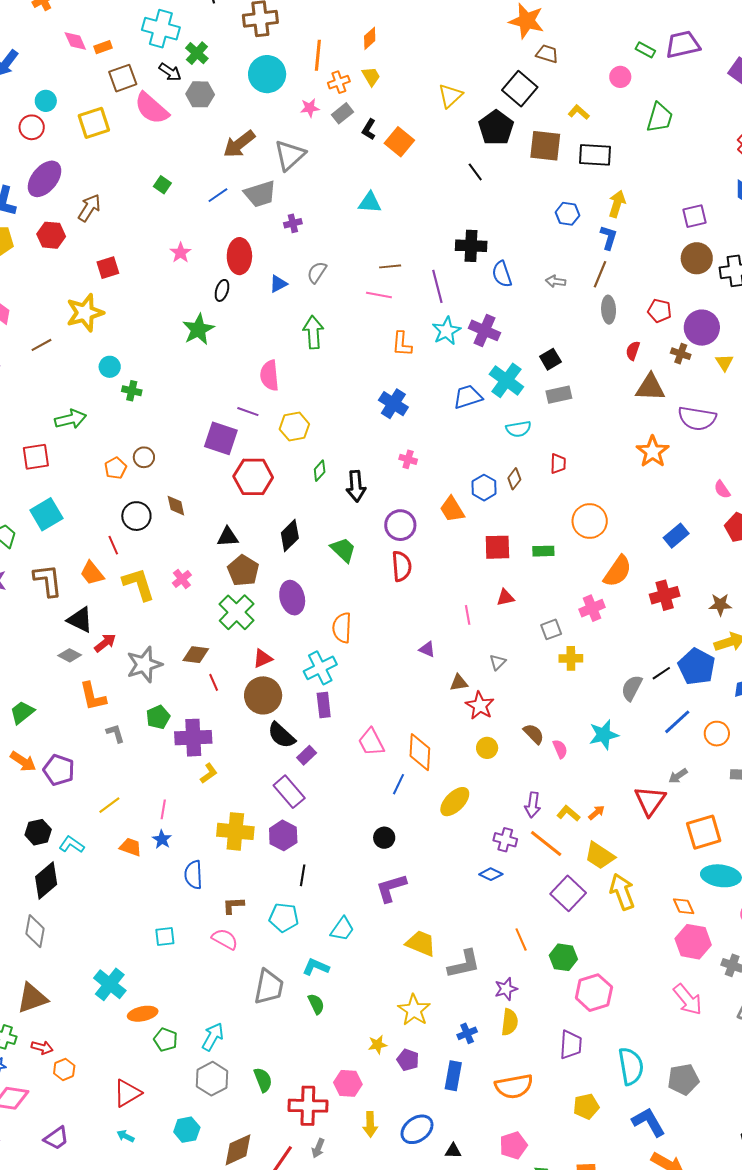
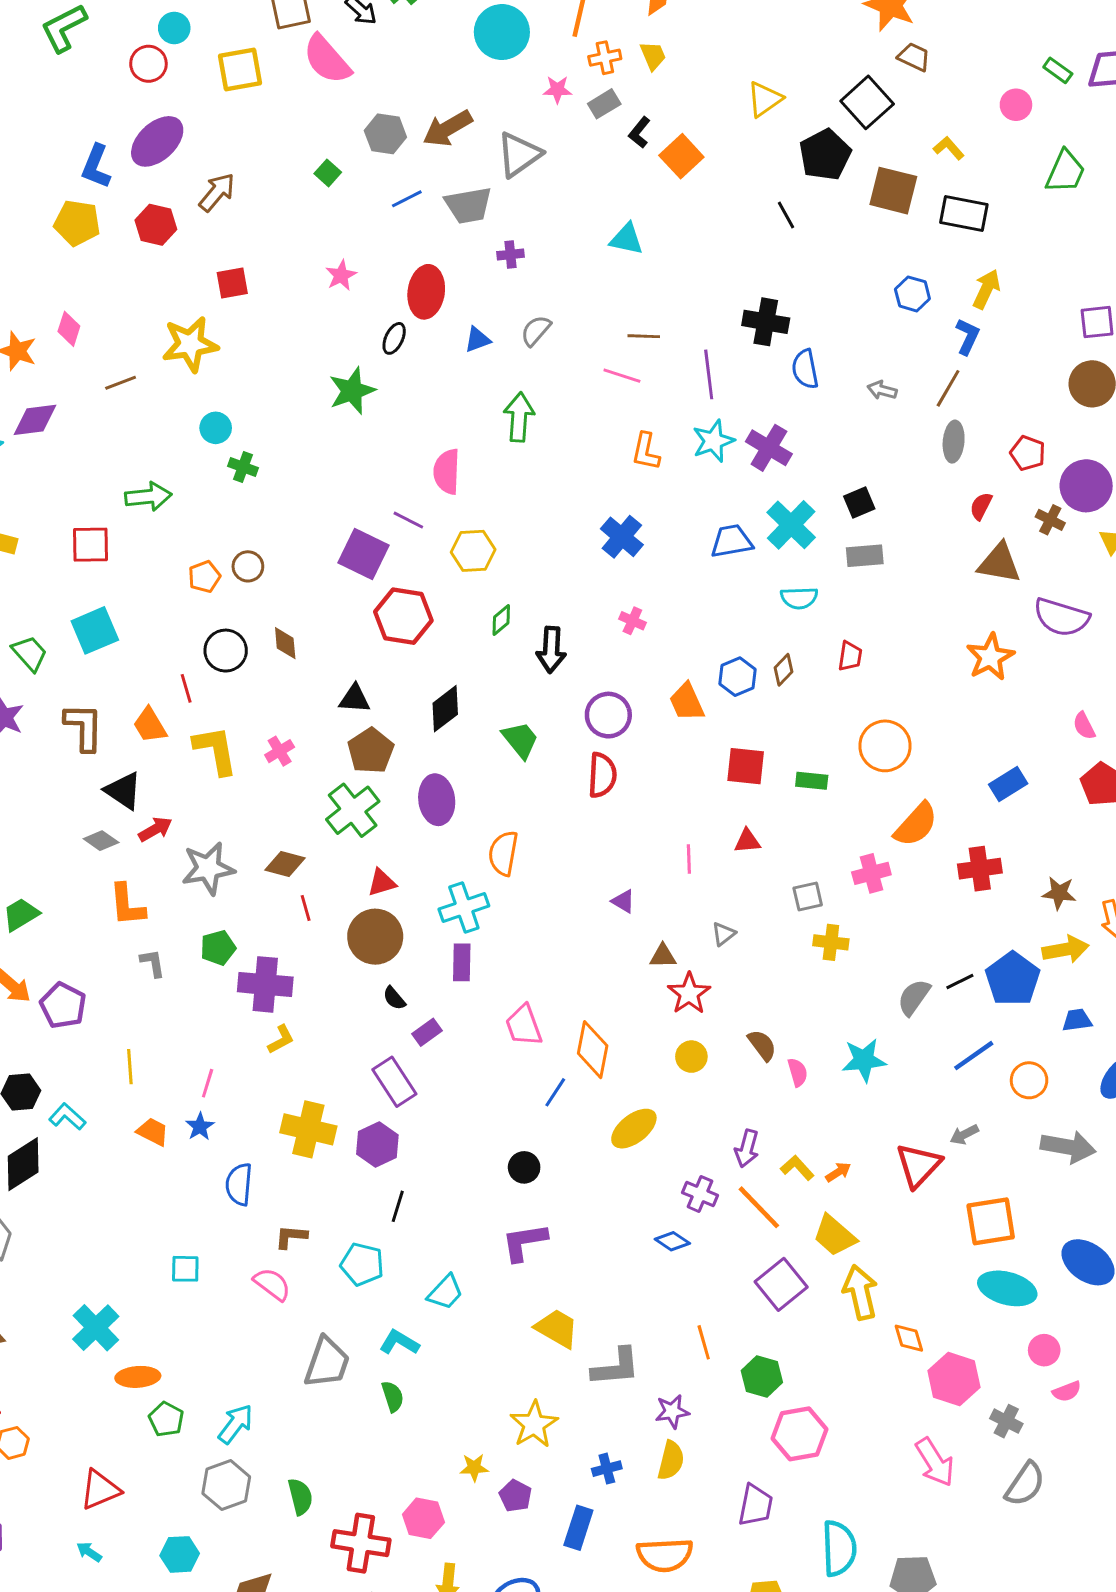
gray hexagon: (200, 94) -> (385, 134), moved
black semicircle: (281, 735) -> (394, 998), size x0.6
yellow line: (109, 805) -> (130, 1067), turned -65
orange diamond: (684, 906) -> (909, 1338), moved

